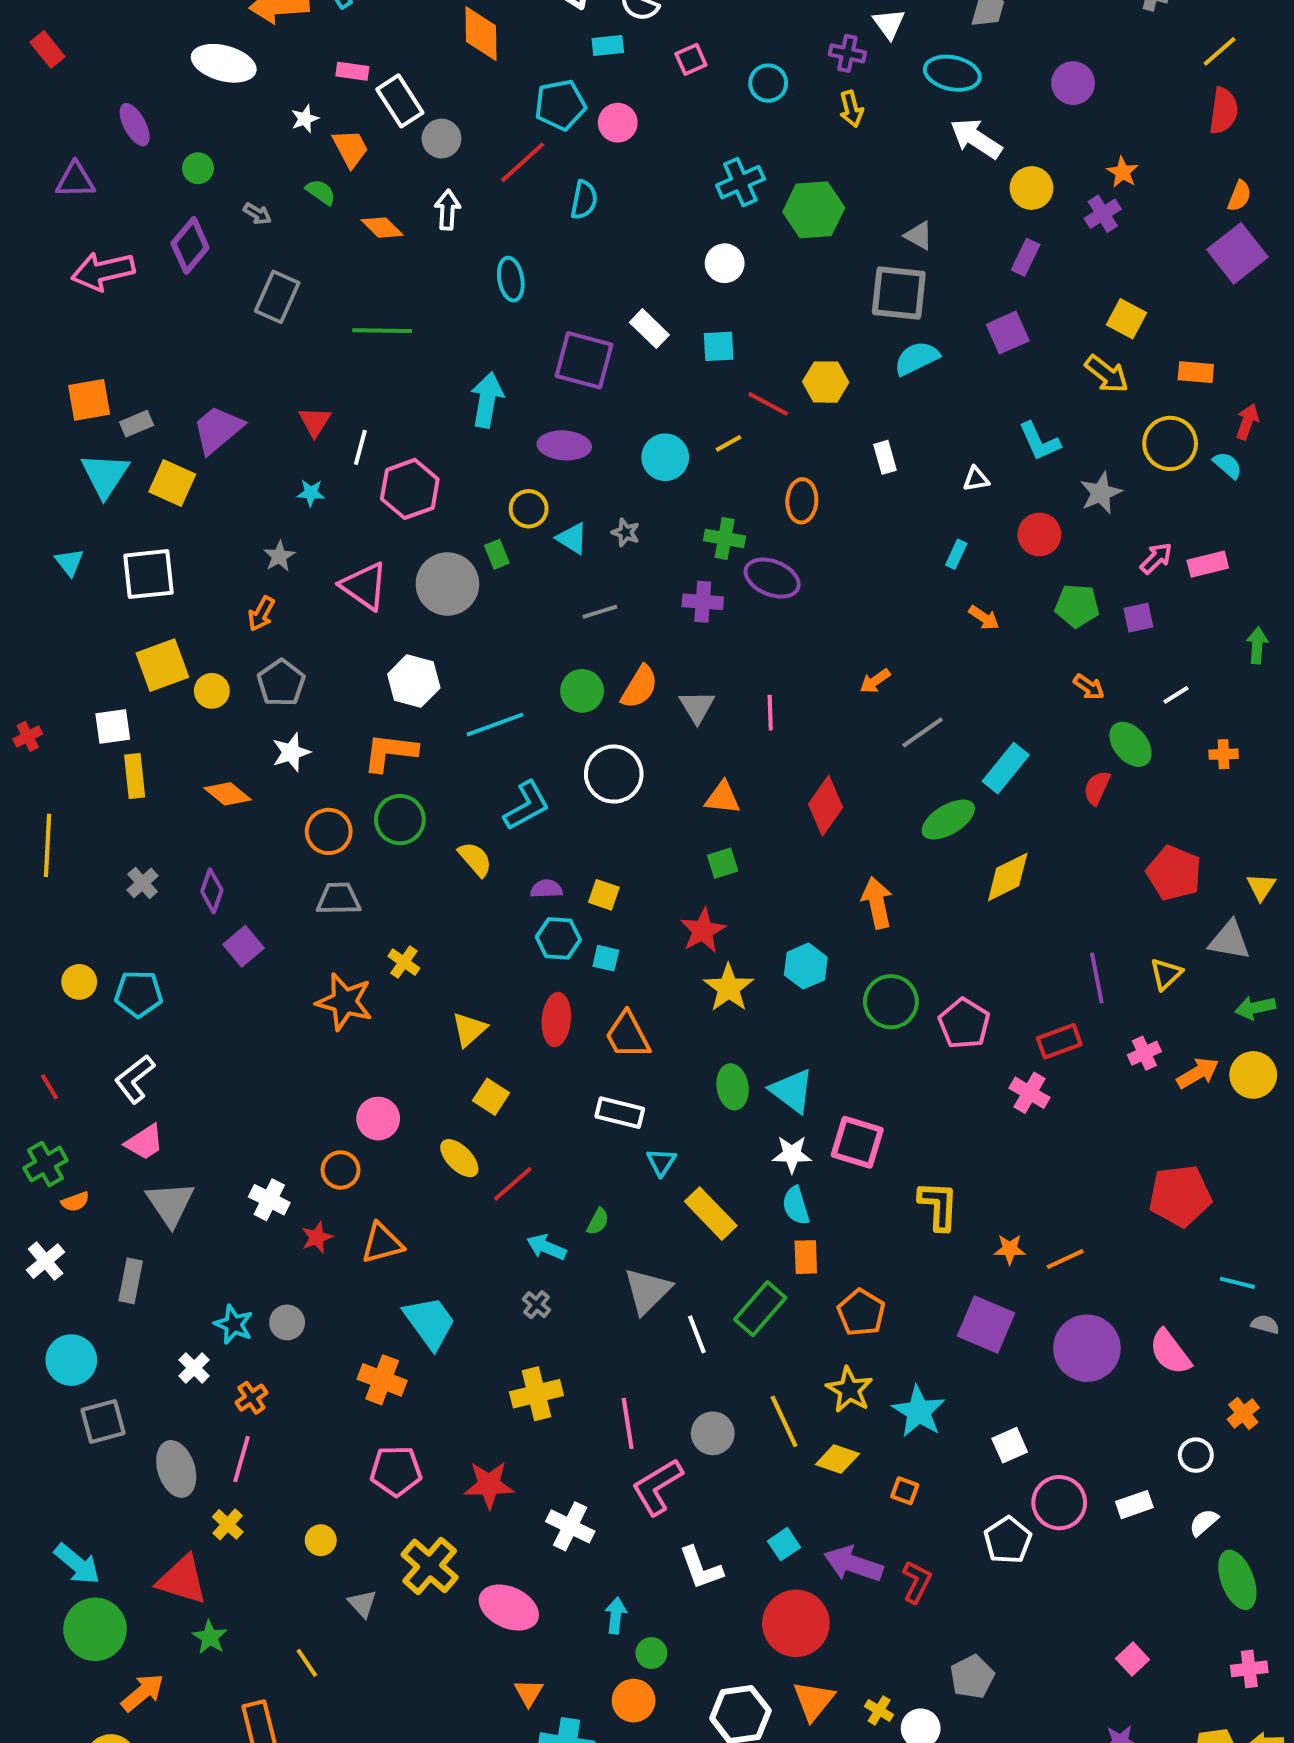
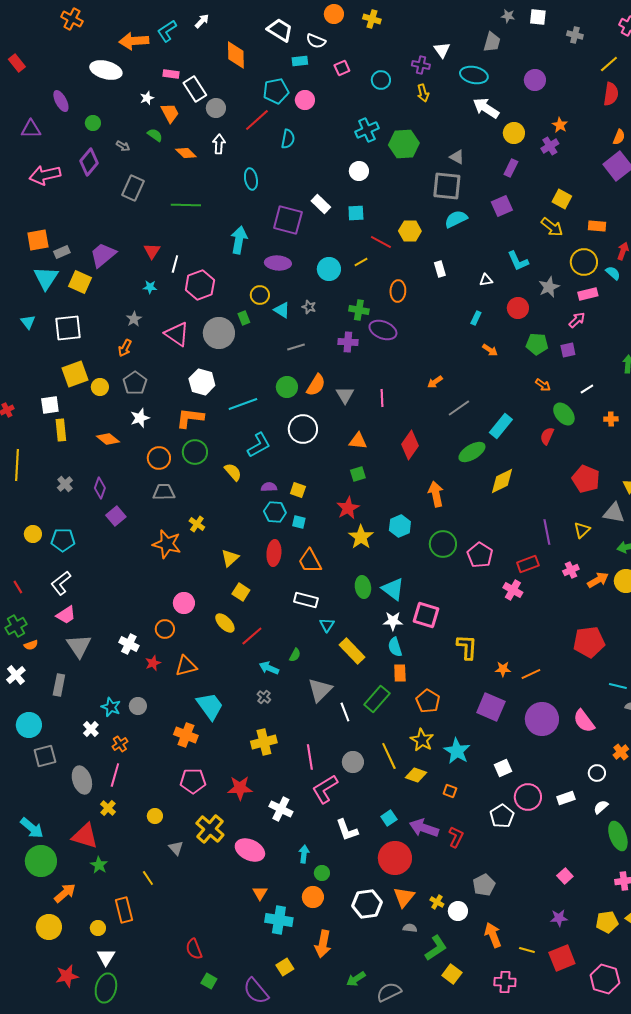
pink rectangle: (1208, 564) -> (588, 294), moved

